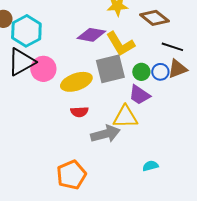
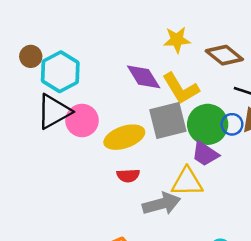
purple diamond: (91, 35) -> (144, 77), turned 48
green circle: (141, 72) -> (208, 124), size x1.8

